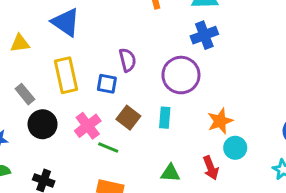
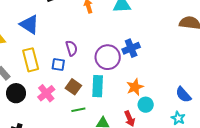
blue cross: (204, 35) -> (131, 48), moved
cyan rectangle: (165, 118) -> (98, 86), size x1.5
green line: (108, 147) -> (78, 110), moved, turned -32

